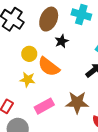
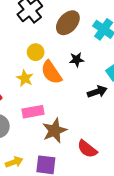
black star: (62, 41) -> (77, 60), moved
brown star: (77, 102) -> (55, 131), moved, turned 30

